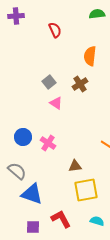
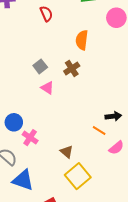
pink cross: (48, 143) -> (30, 138), moved
brown triangle: (75, 166) -> (67, 152), turned 48
yellow square: (86, 190) -> (78, 176), turned -30

